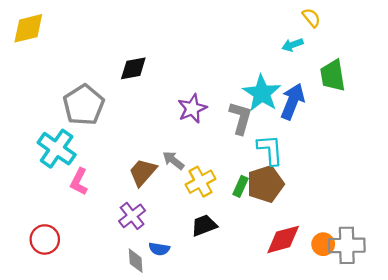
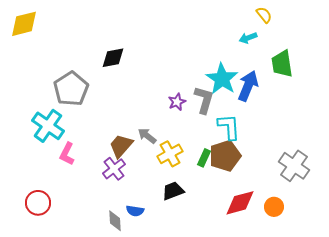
purple star: (192, 109) -> (177, 102), moved, size x0.7
purple cross: (132, 216) -> (114, 169), moved
gray cross: (347, 245) -> (294, 166), moved, turned 36

